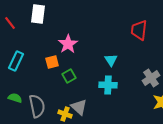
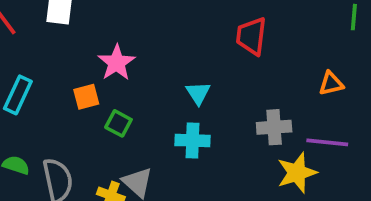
green square: (69, 76) -> (118, 123), turned -32
gray cross: (151, 78) -> (274, 127), turned 30

